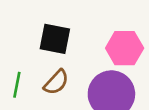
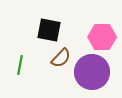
brown semicircle: (56, 82) -> (61, 58), moved

